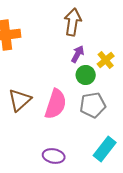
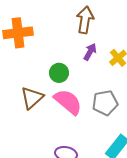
green circle: (86, 75) -> (59, 73), moved
pink semicircle: (56, 104) -> (68, 102), turned -68

